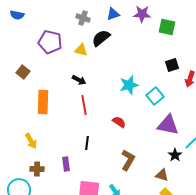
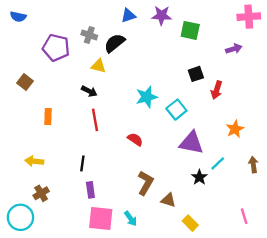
gray cross: (83, 18) -> (89, 35), moved
yellow triangle: (81, 50) -> (98, 66), moved
orange rectangle: (43, 102) -> (48, 116), size x0.6
yellow arrow: (31, 141) -> (34, 161), turned 126
black line: (87, 143) -> (82, 163), moved
purple rectangle: (66, 164) -> (90, 190), moved
brown cross: (37, 169) -> (41, 193), turned -32
brown triangle: (162, 175) -> (168, 200), moved

